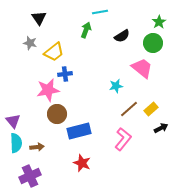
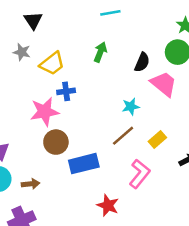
green arrow: (86, 30) -> (100, 52), moved
black semicircle: (122, 36) -> (142, 62), moved, turned -35
brown line: (129, 109) -> (123, 136), moved
yellow rectangle: (151, 109) -> (157, 140), moved
red star: (82, 163) -> (108, 205), moved

